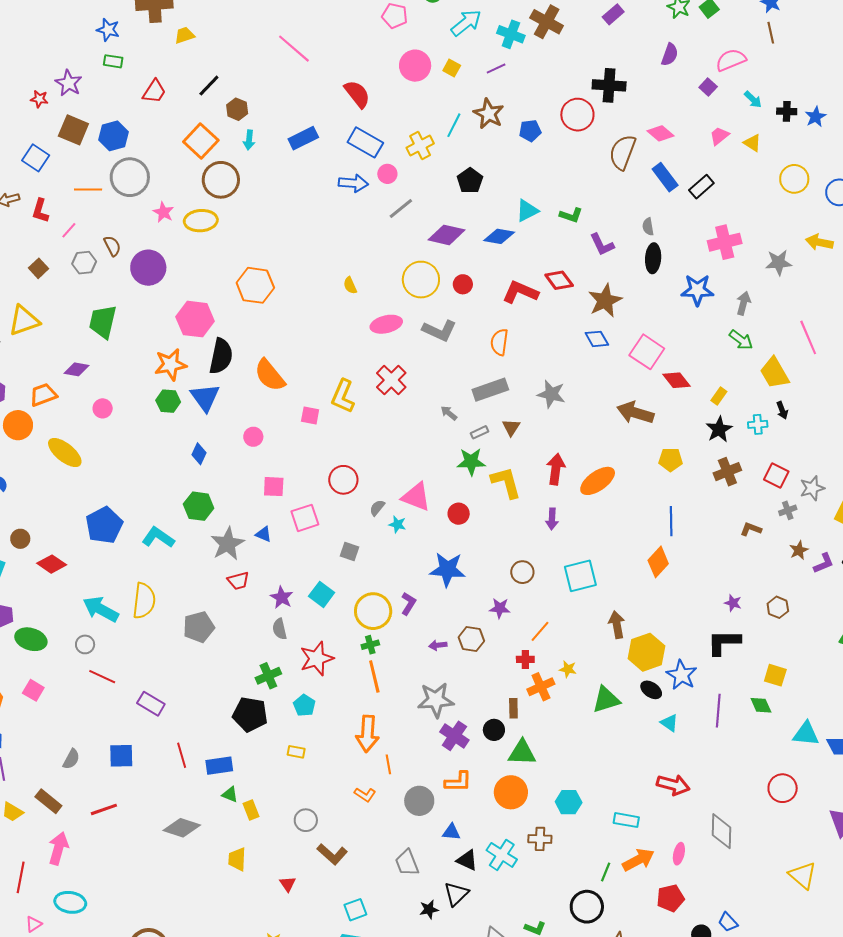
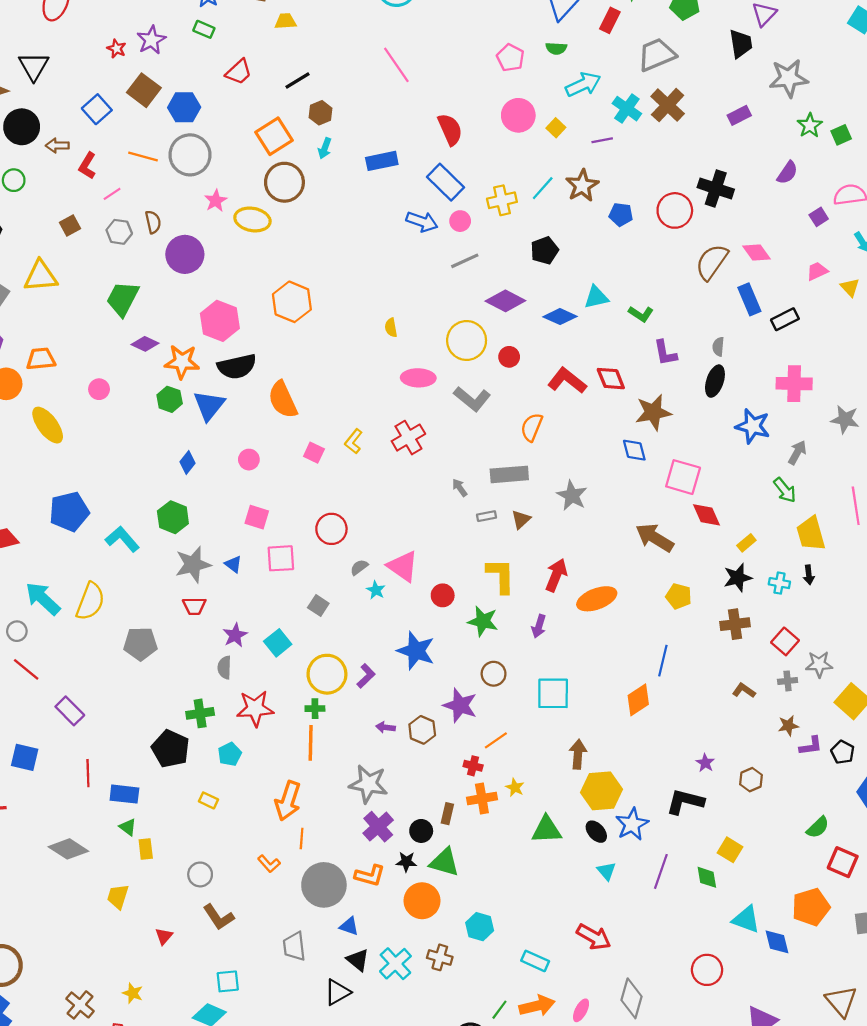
pink square: (647, 352) -> (683, 477), turned -32
black semicircle: (221, 356) -> (237, 367), turned 51
purple diamond: (76, 369) -> (145, 344), moved
yellow L-shape: (343, 396) -> (354, 441), size x0.7
green star: (471, 462) -> (483, 621), moved
purple star: (500, 608) -> (460, 705), size x1.5
gray circle: (419, 801) -> (324, 885), size x1.4
black star: (429, 909) -> (406, 862), moved

